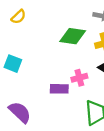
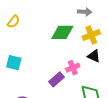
purple rectangle: (59, 89) -> (57, 79), turned -35

